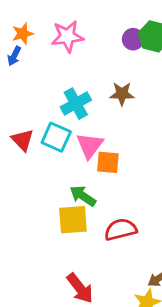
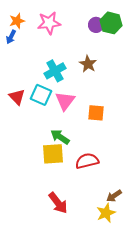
brown star: (122, 94) -> (88, 64), turned 30
orange square: (108, 162) -> (96, 113), moved

